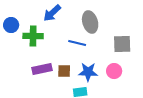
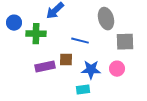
gray ellipse: (90, 22) -> (106, 19), moved
brown square: (64, 71) -> (66, 60), moved

